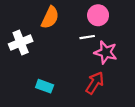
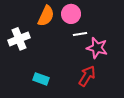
pink circle: (98, 15) -> (71, 14), moved

